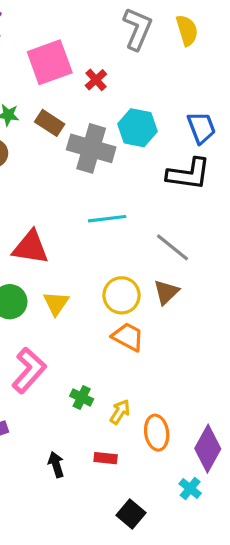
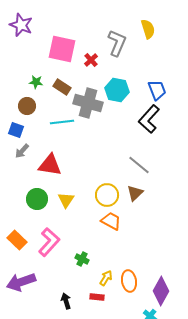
gray L-shape: (137, 29) -> (117, 43), moved
pink square: (50, 62) -> (62, 49), turned 32
black L-shape: (189, 174) -> (149, 119), turned 124
cyan line: (107, 219) -> (62, 122), moved
yellow arrow: (120, 412) -> (106, 278), moved

